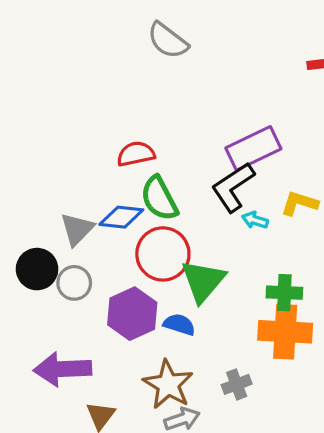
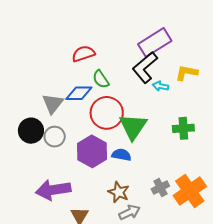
green semicircle: (159, 198) -> (101, 79), size x0.7
orange cross: (285, 332) -> (190, 191), moved, turned -32
brown star: (168, 385) -> (119, 192), size x0.7

